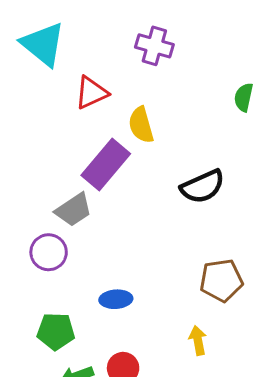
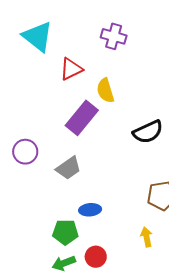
gray trapezoid: (74, 210) -> (68, 168), moved
purple circle: (49, 252) -> (25, 152), moved
green pentagon: (56, 331) -> (65, 232), moved

